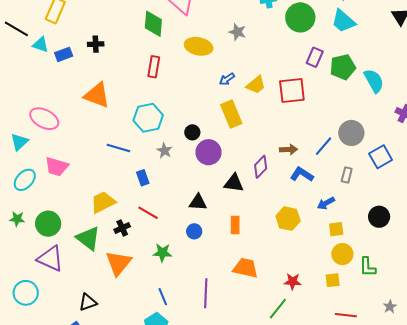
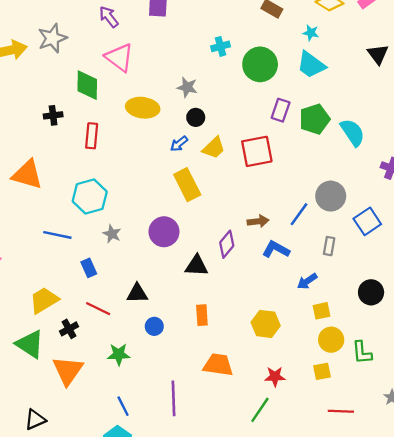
black cross: (96, 44) -> (53, 115), moved
black circle: (192, 132) -> (196, 117), moved
black triangle: (198, 202) -> (137, 293), moved
yellow hexagon: (288, 219) -> (266, 324), moved

